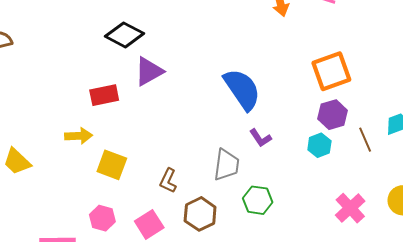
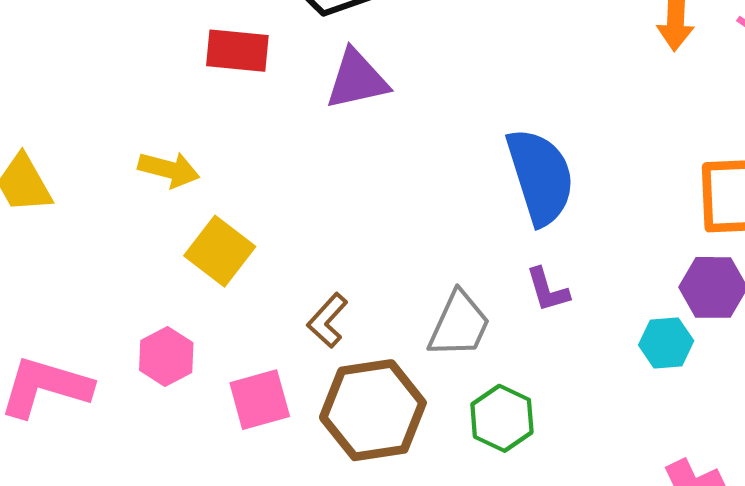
red rectangle: (104, 95) -> (237, 51), moved
brown hexagon: (200, 214) -> (373, 410), size x1.4

